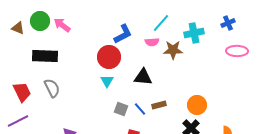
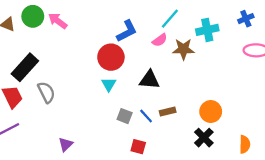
pink semicircle: (152, 42) -> (160, 40), turned -32
black rectangle: (45, 56) -> (25, 67), moved, turned -50

